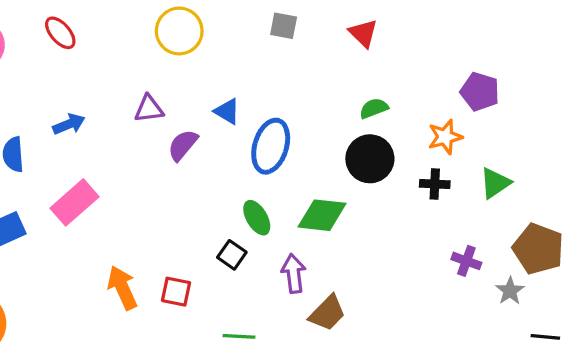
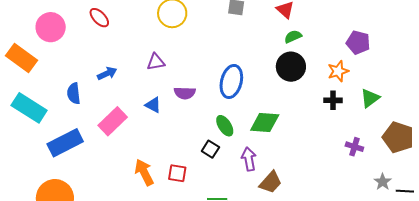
green semicircle: (374, 108) -> (293, 37), moved
blue triangle: (227, 111) -> (153, 105), moved
purple semicircle: (183, 145) -> (185, 93), moved, turned -125
black circle: (370, 159) -> (291, 67), moved
gray star: (510, 291) -> (383, 182), moved

